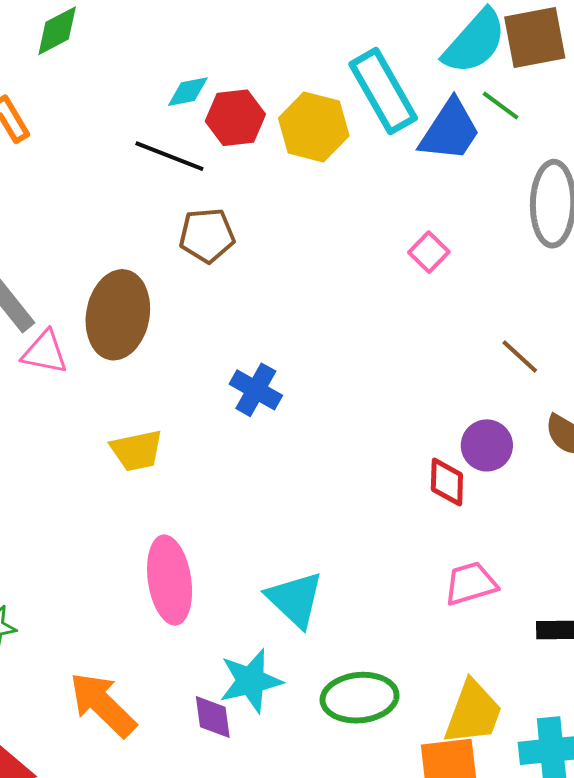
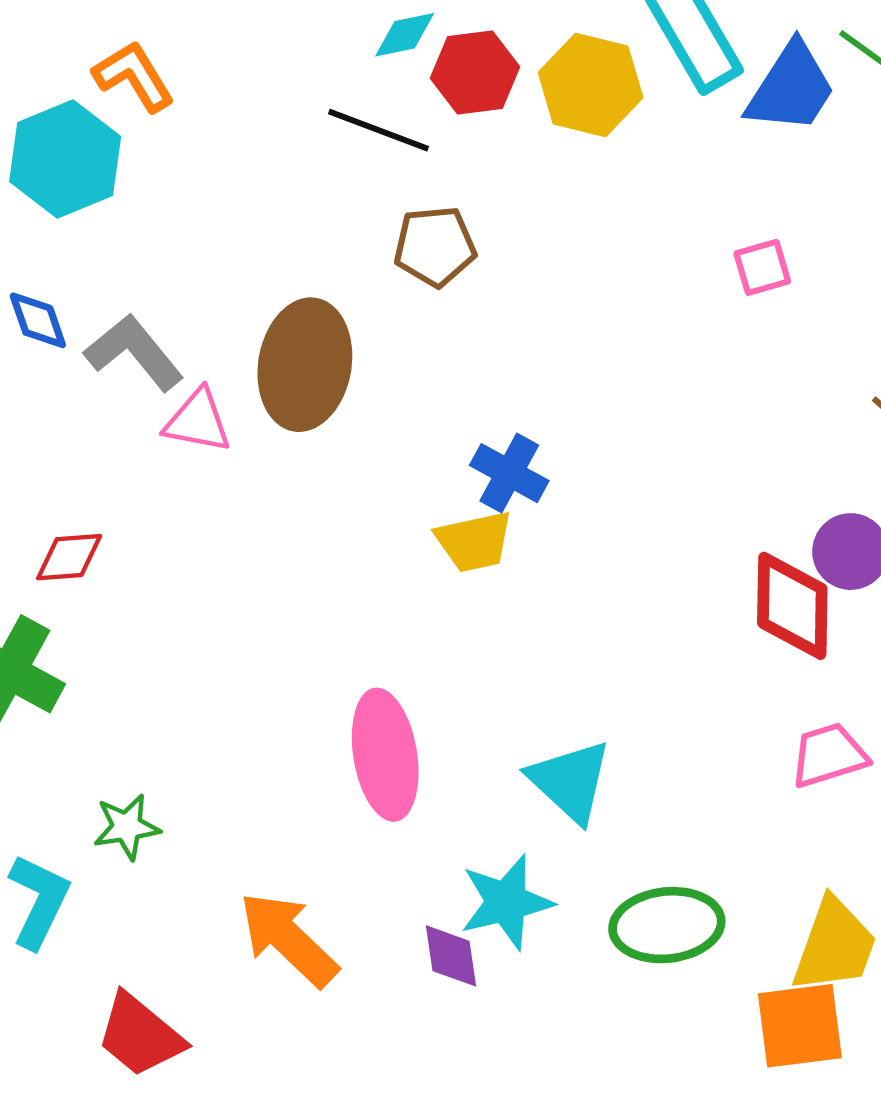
pink square: (429, 252) -> (762, 267), turned 30
yellow trapezoid: (137, 451) -> (474, 542), moved
red diamond: (447, 482) -> (792, 606), size x1.5

